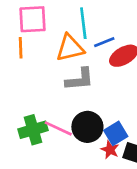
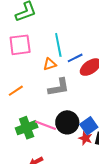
orange line: (21, 48) -> (16, 91), moved, turned 63
orange triangle: (70, 48) -> (50, 64), size x0.6

